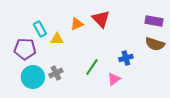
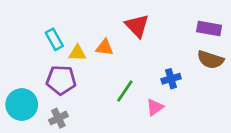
orange triangle: (77, 24) -> (105, 47), moved, turned 32
purple pentagon: (25, 49) -> (61, 80), moved
gray cross: (56, 73) -> (58, 118), moved
cyan circle: (33, 77) -> (22, 105), moved

